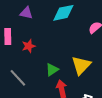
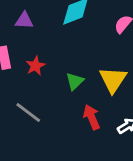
green triangle: (52, 70) -> (75, 81), moved

